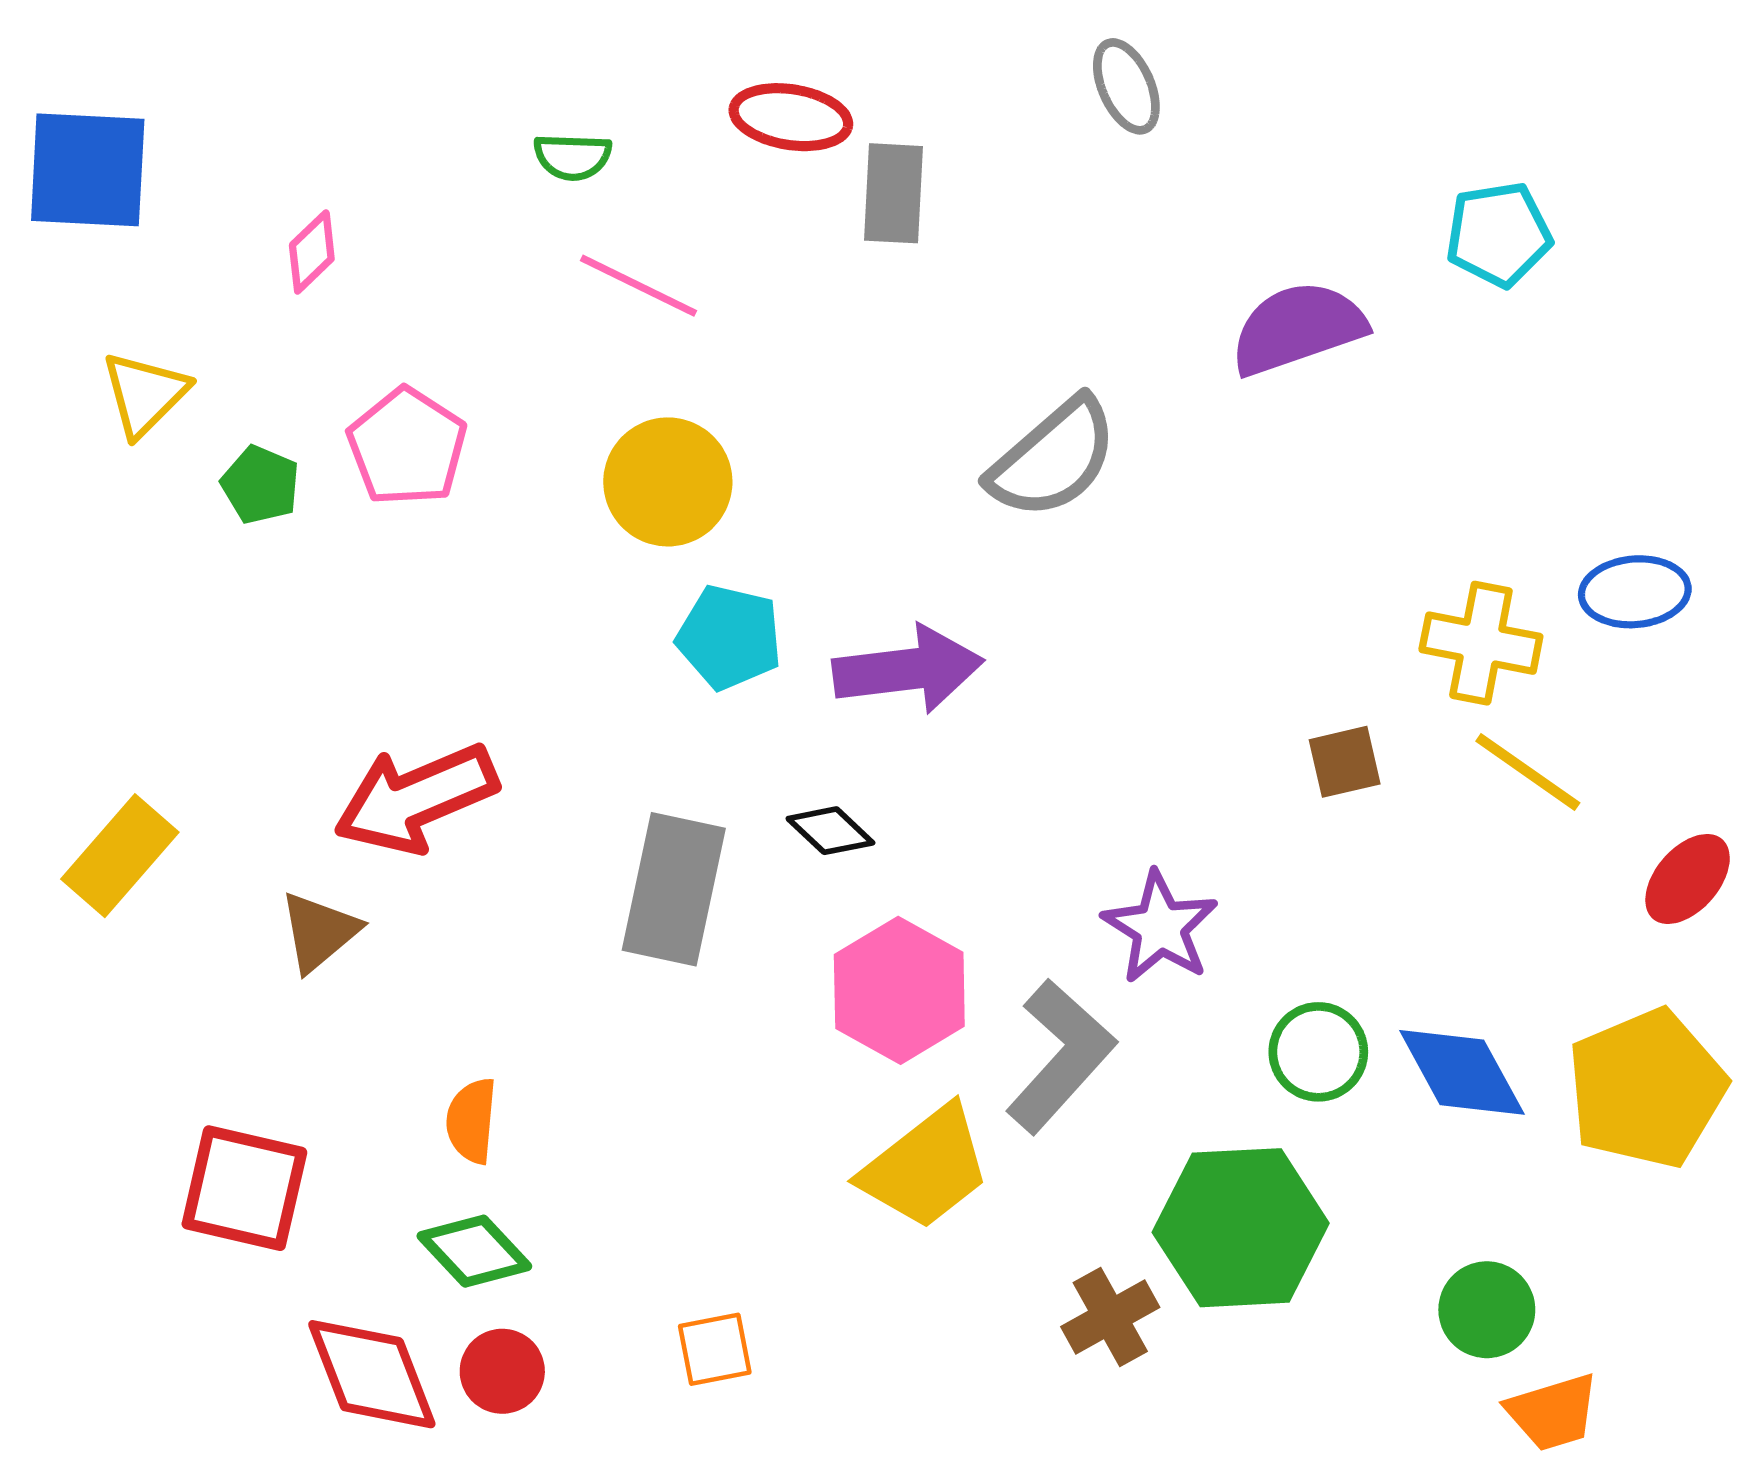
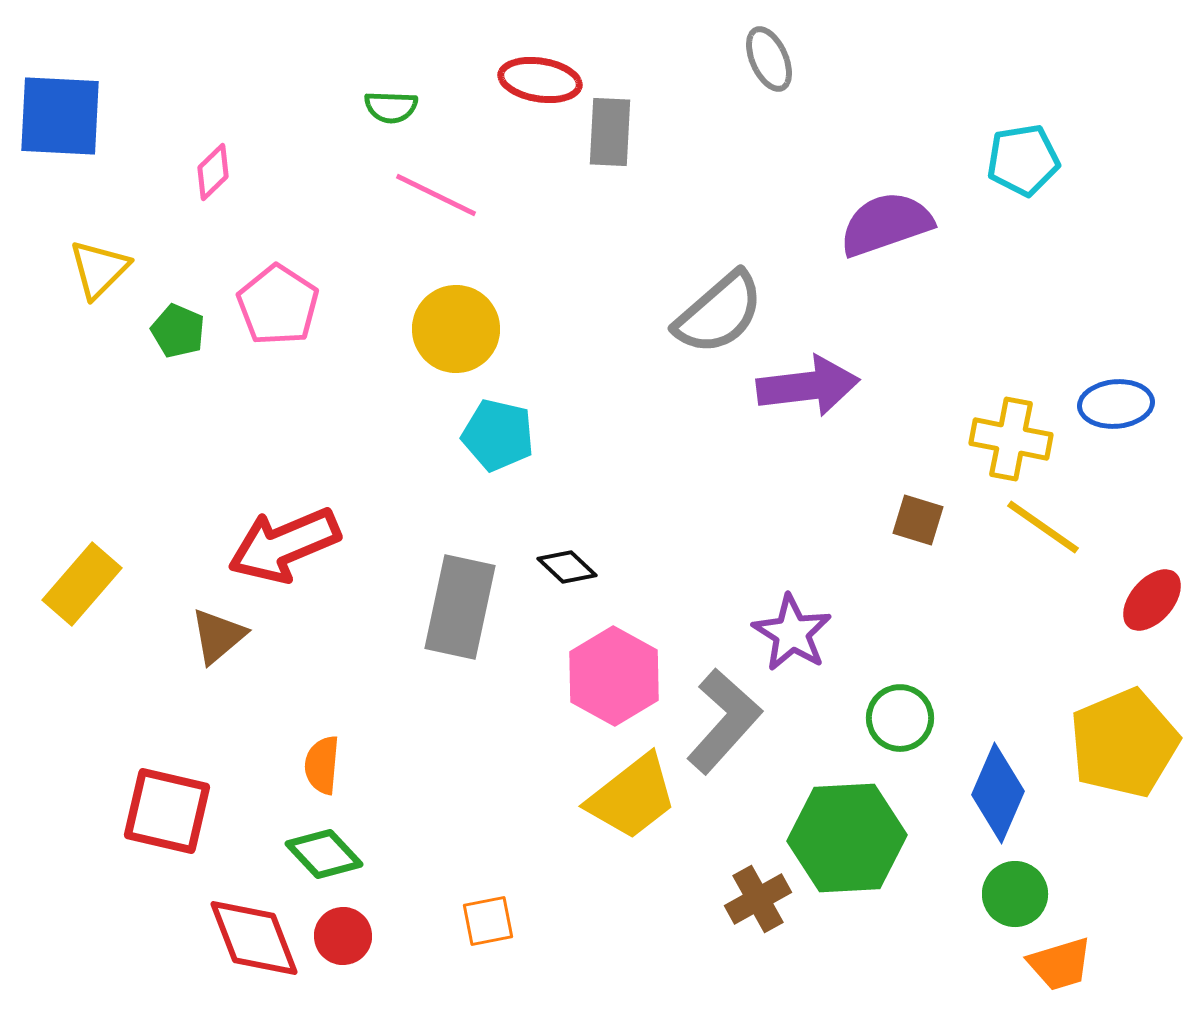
purple arrow: (908, 669) -> (808, 386), moved
brown square: (1345, 762) -> (918, 520), turned 30
blue diamond: (1462, 1072) -> (998, 793), moved, turned 52

